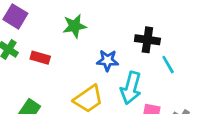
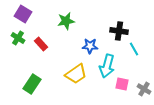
red rectangle: (40, 58) -> (41, 44), turned 32

